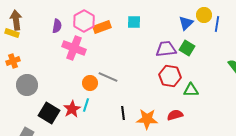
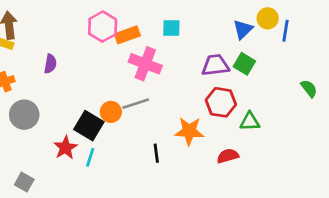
purple semicircle: (57, 26) -> (50, 64), moved
pink cross: (74, 48) -> (145, 64), moved
gray line: (108, 77) -> (136, 104), turned -42
cyan line: (86, 105) -> (90, 157), moved
red star: (72, 109) -> (65, 148), moved
black square: (49, 113) -> (89, 126), moved
orange star: (147, 119) -> (189, 131), moved

